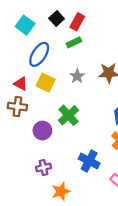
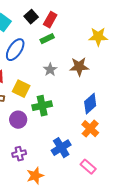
yellow square: (46, 83) -> (21, 89), moved
green cross: (69, 115) -> (42, 106), turned 30
blue cross: (89, 161) -> (61, 148), turned 30

